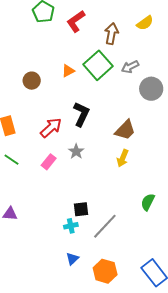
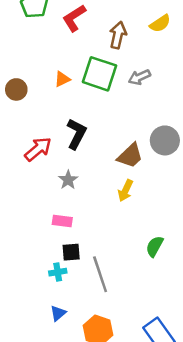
green square: (98, 65) -> (100, 74), turned -32
gray circle: (151, 89) -> (165, 140), moved
pink rectangle: (49, 162) -> (62, 221), moved, turned 56
gray line: (105, 226) -> (100, 274), turned -64

